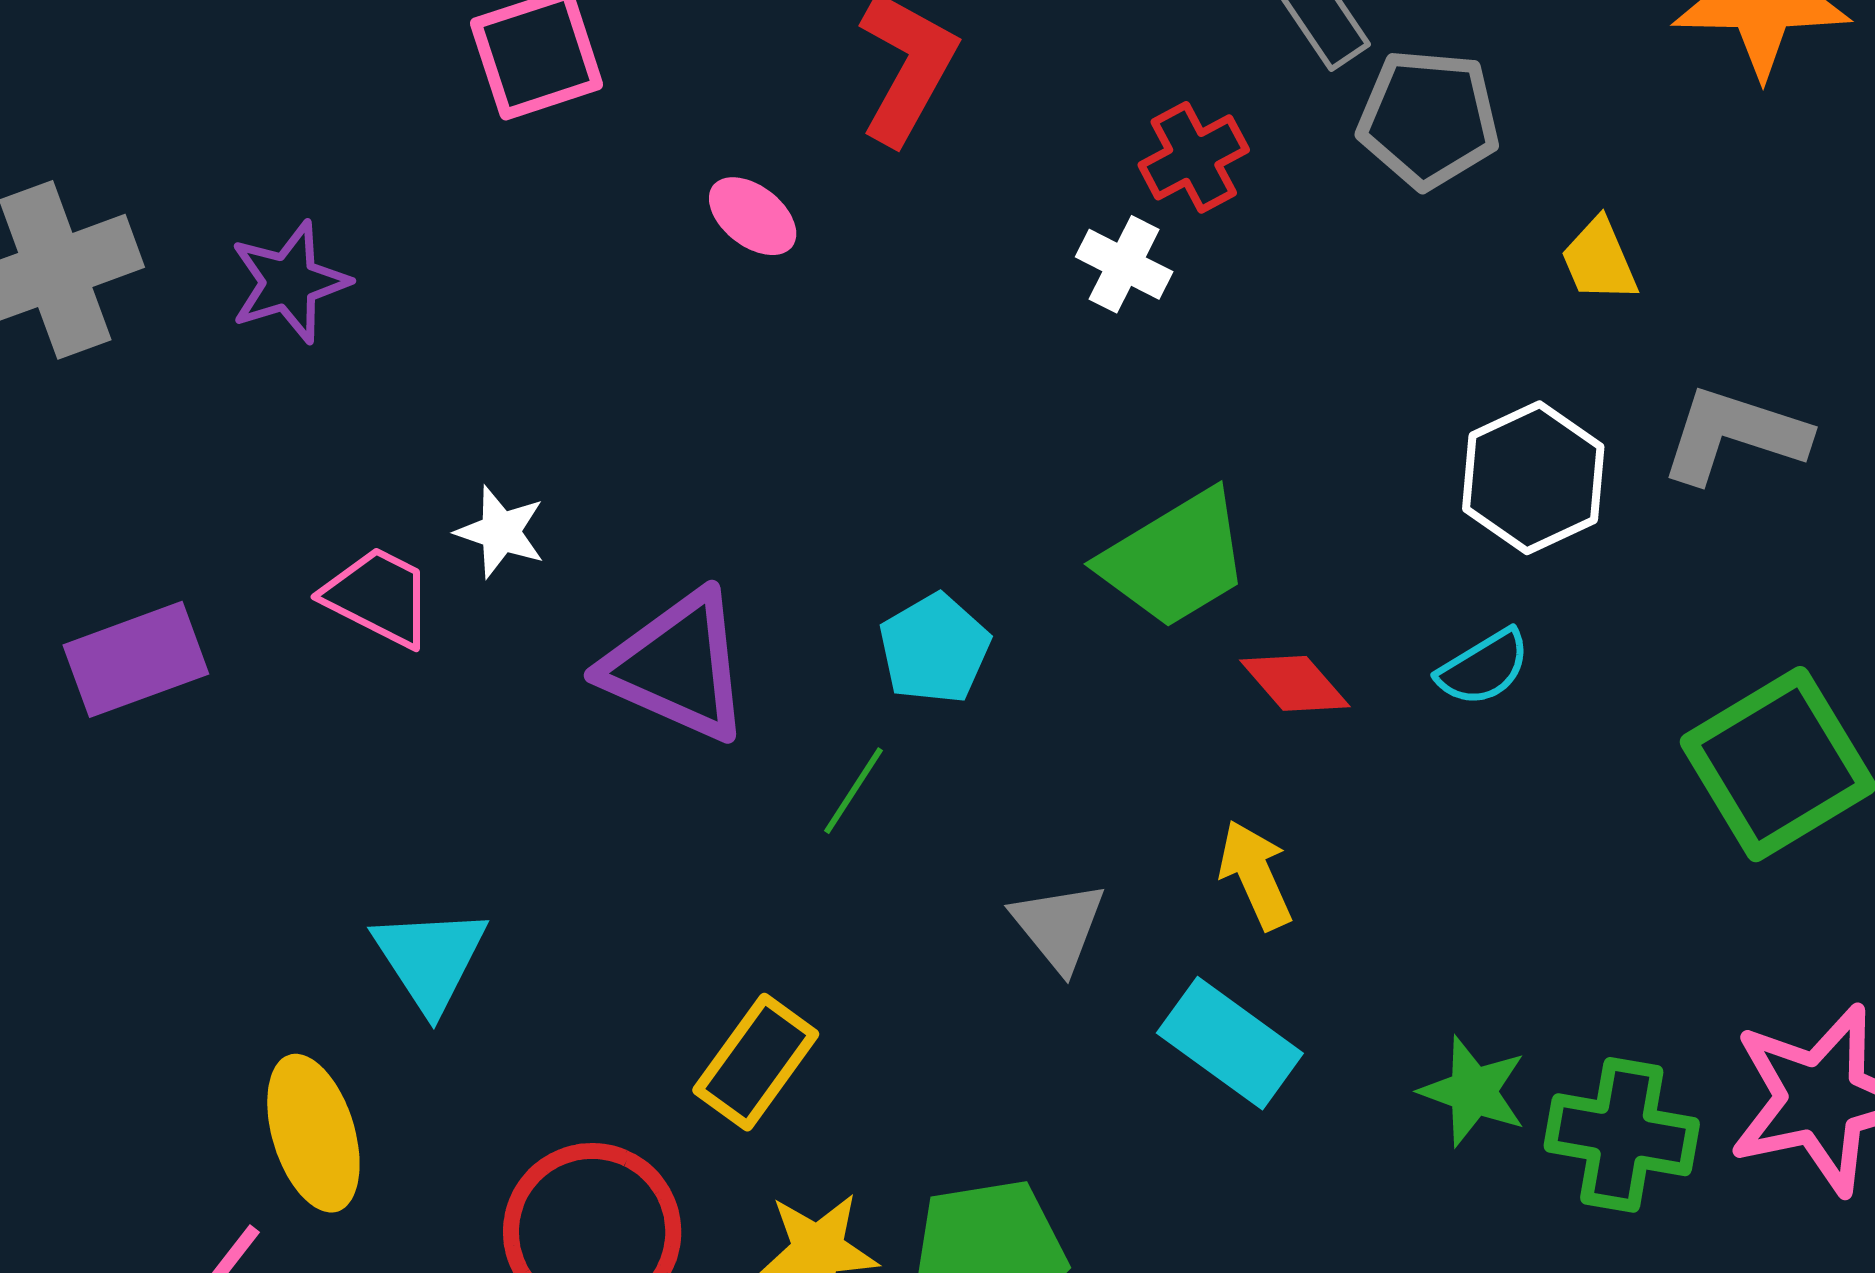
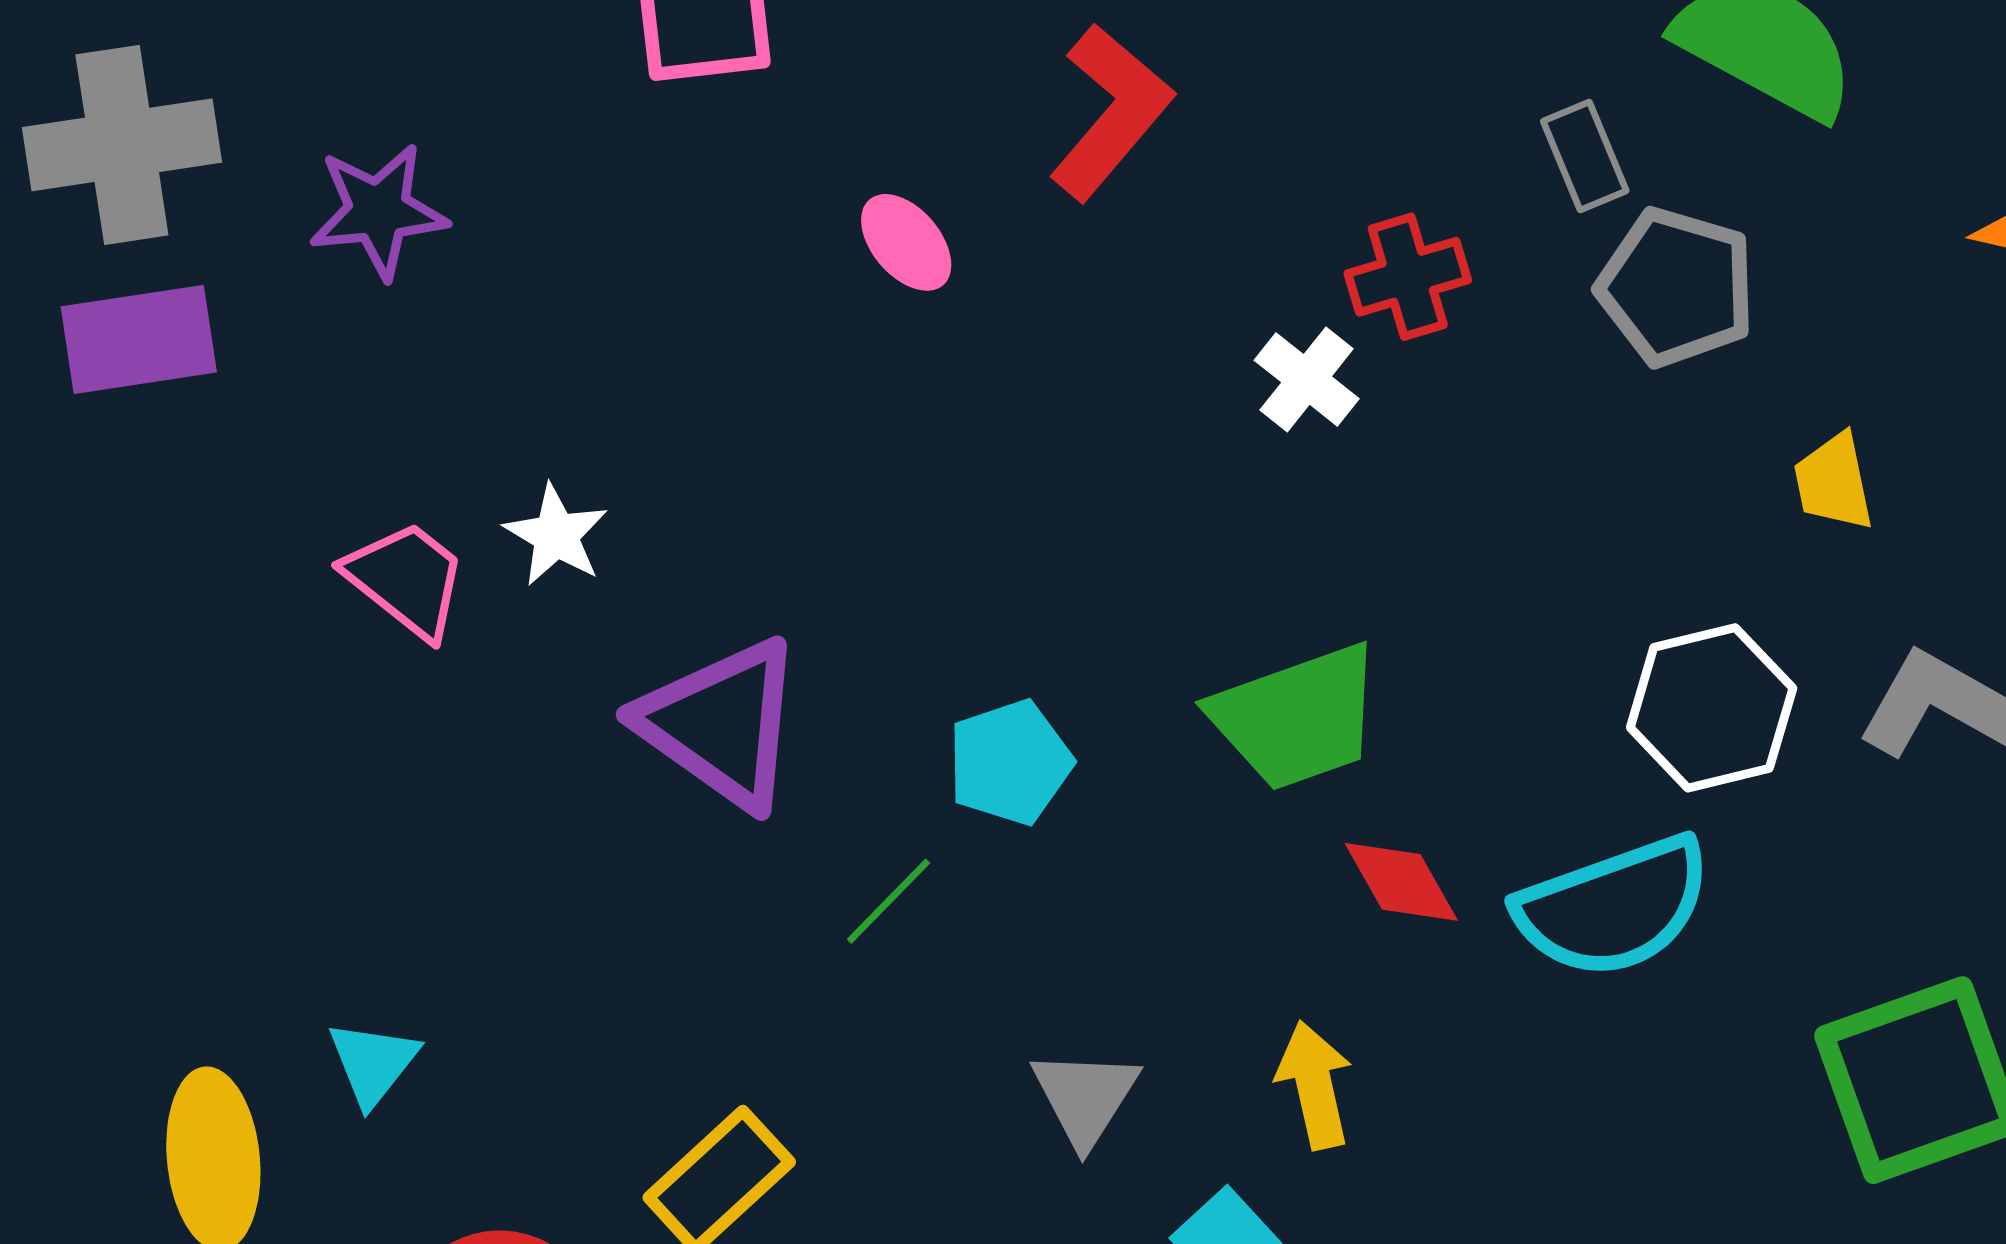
purple rectangle: (136, 659) -> (139, 339), moved
cyan semicircle: (1484, 668) -> (1614, 907), size x1.8
cyan triangle: (430, 959) -> (373, 1063), moved, size x0.7

